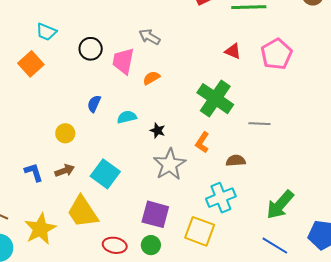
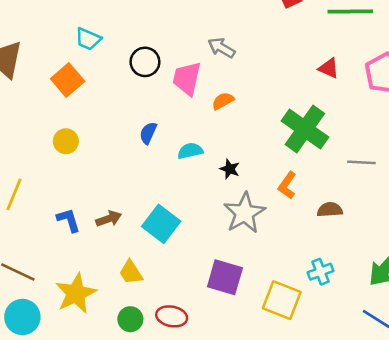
yellow circle: (65, 133) -> (66, 141), moved
cyan cross: (221, 198) -> (320, 272), moved, size x0.7
yellow trapezoid: (83, 212) -> (131, 272), size x0.6
green circle: (151, 245) -> (130, 319), moved

